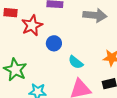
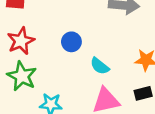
red star: (32, 25) -> (21, 41), moved

